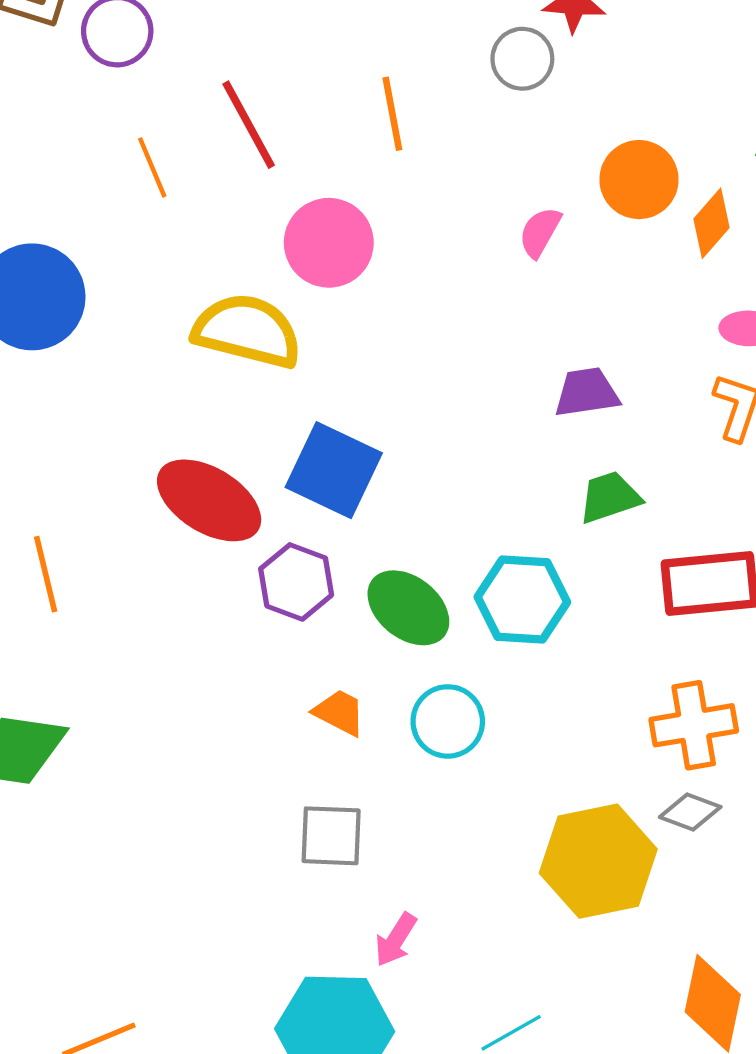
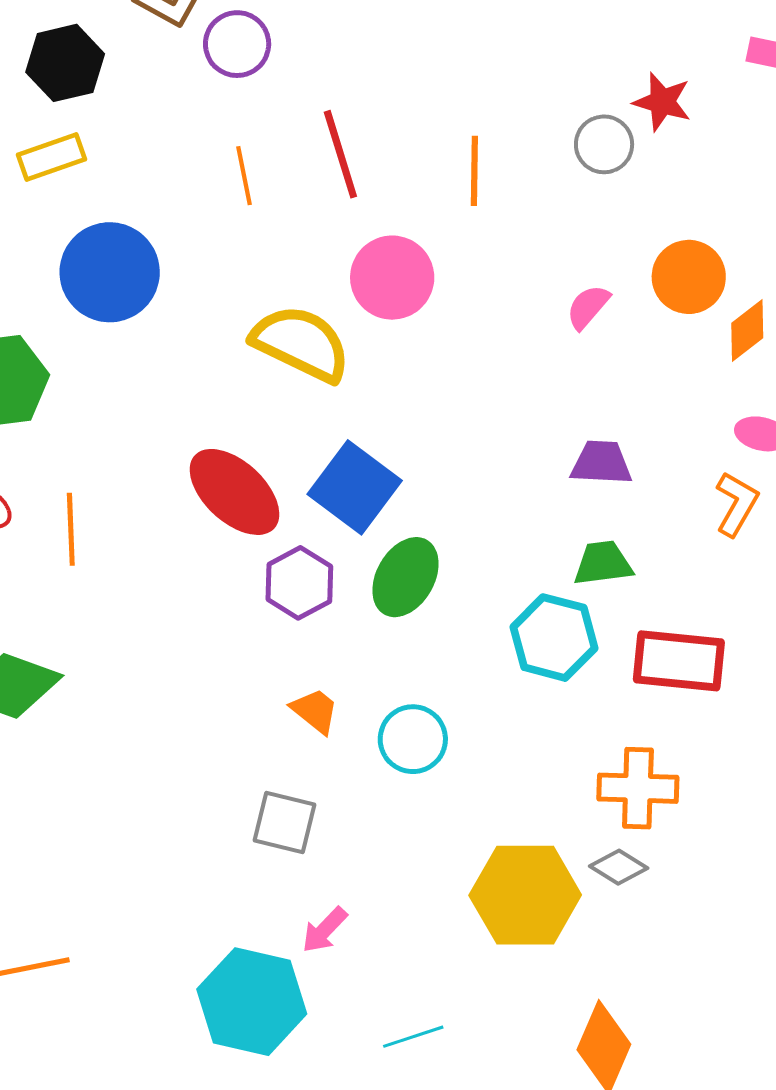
cyan hexagon: (522, 599) -> (554, 638), moved
green ellipse: (408, 608) -> (405, 577), moved, turned 70

